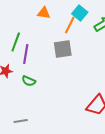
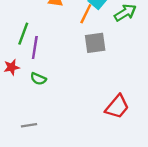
gray square: (63, 49) -> (95, 43), moved

